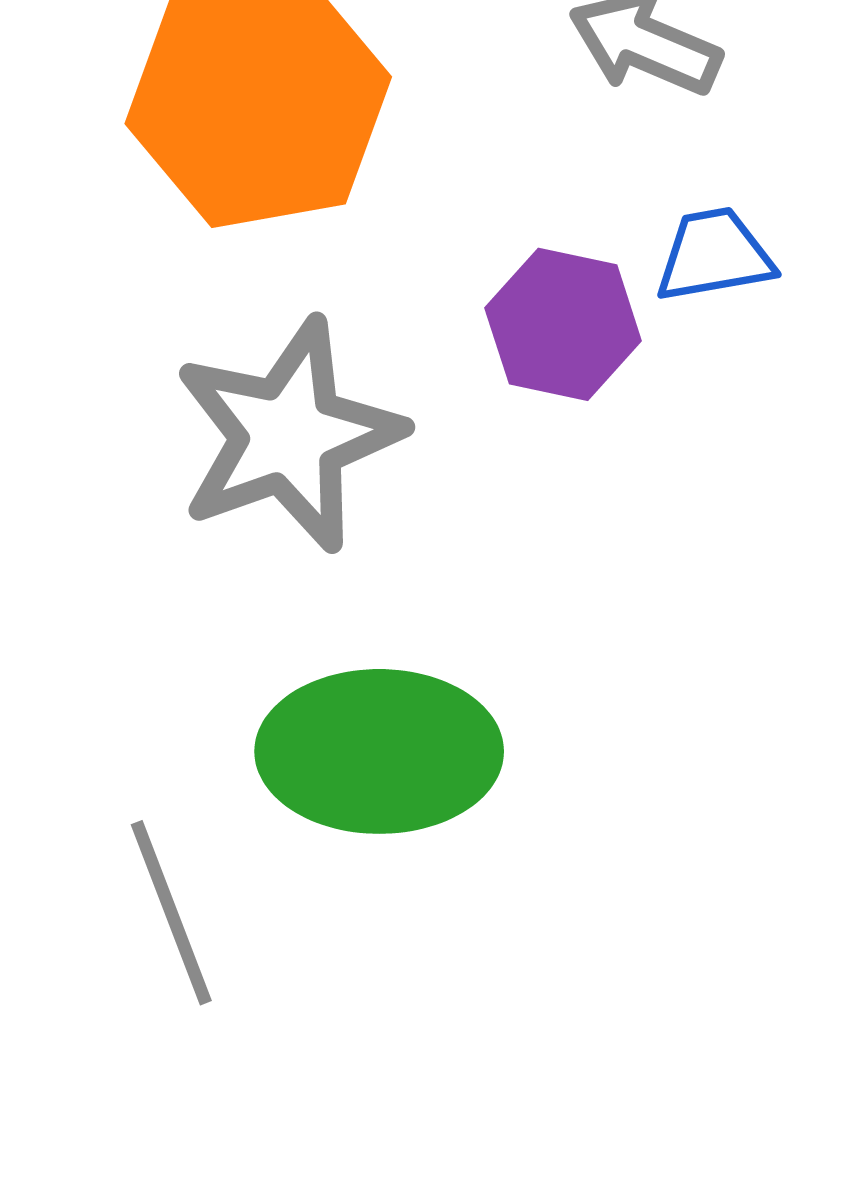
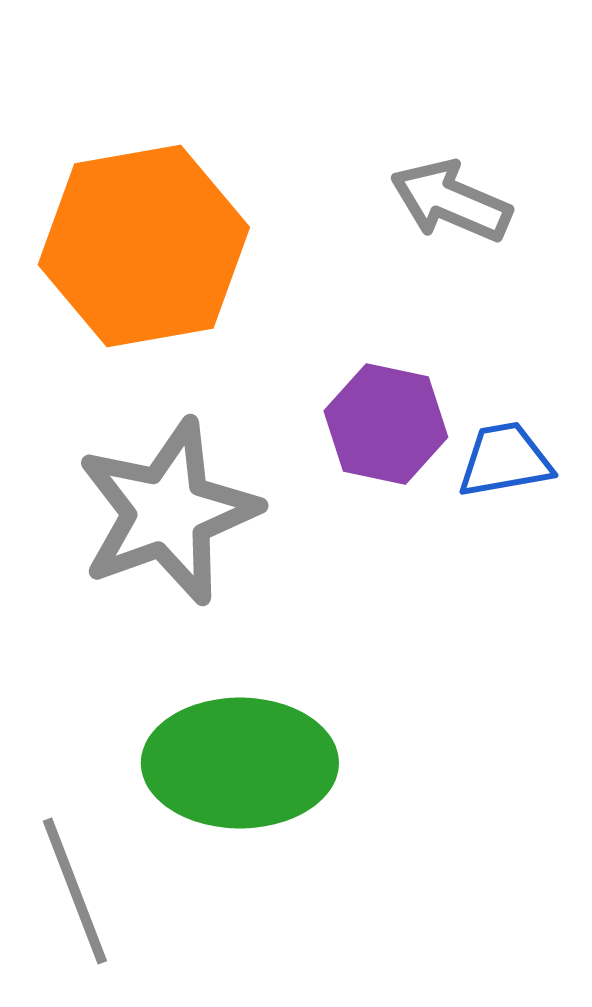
blue trapezoid: (714, 255) -> (505, 460), moved

